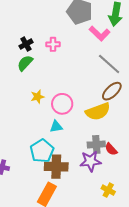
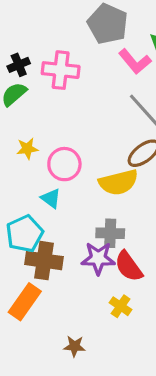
pink cross: (53, 44) -> (61, 70), size x1.6
cyan triangle: (56, 127) -> (51, 198), turned 40
red semicircle: (111, 149) -> (129, 266), moved, size x1.5

